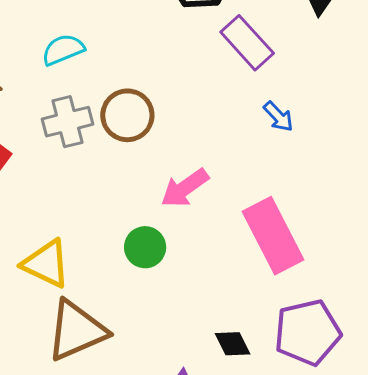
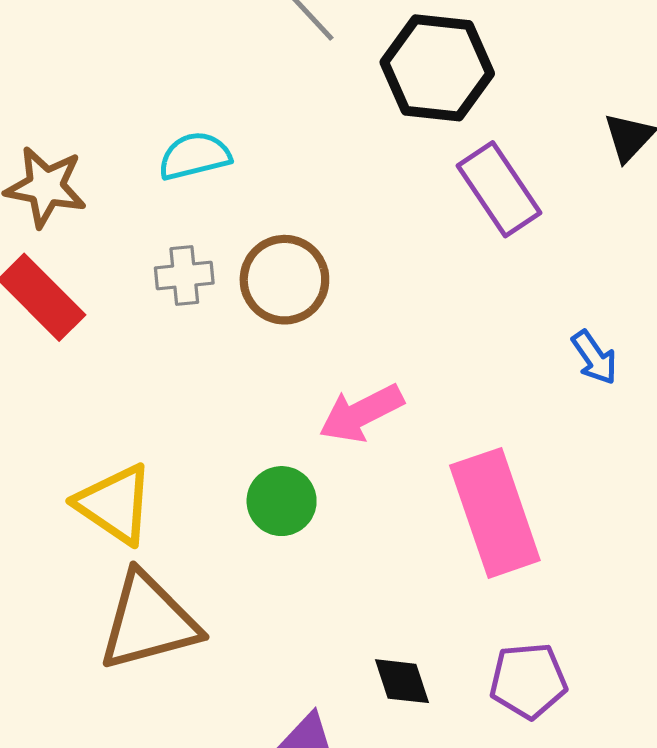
blue arrow: (278, 117) -> (594, 357), moved
gray cross: (67, 122) -> (184, 275), size x0.7
purple pentagon: (308, 332) -> (528, 681), size x0.7

